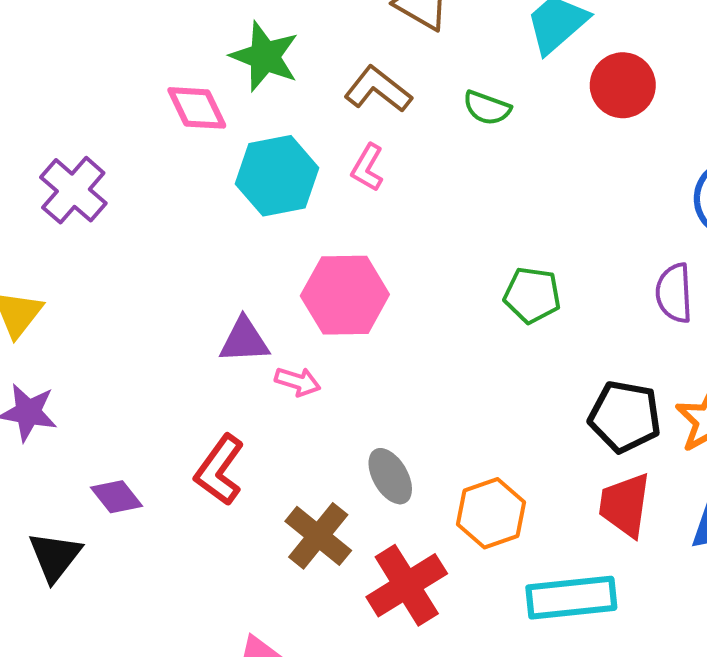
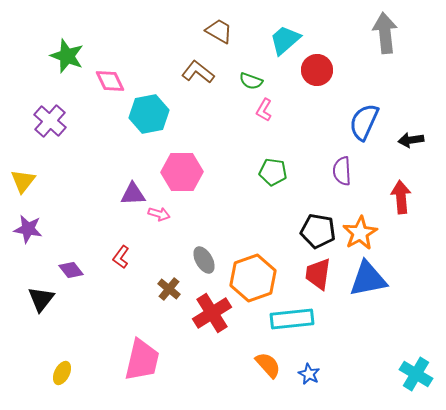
green star: (265, 56) -> (67, 56), moved
pink L-shape: (368, 168) -> (264, 110), moved
red L-shape: (219, 470) -> (121, 257), size x0.7
orange hexagon: (491, 513) -> (253, 278), size x1.4
brown cross: (318, 536) -> (169, 289), size x0.7

